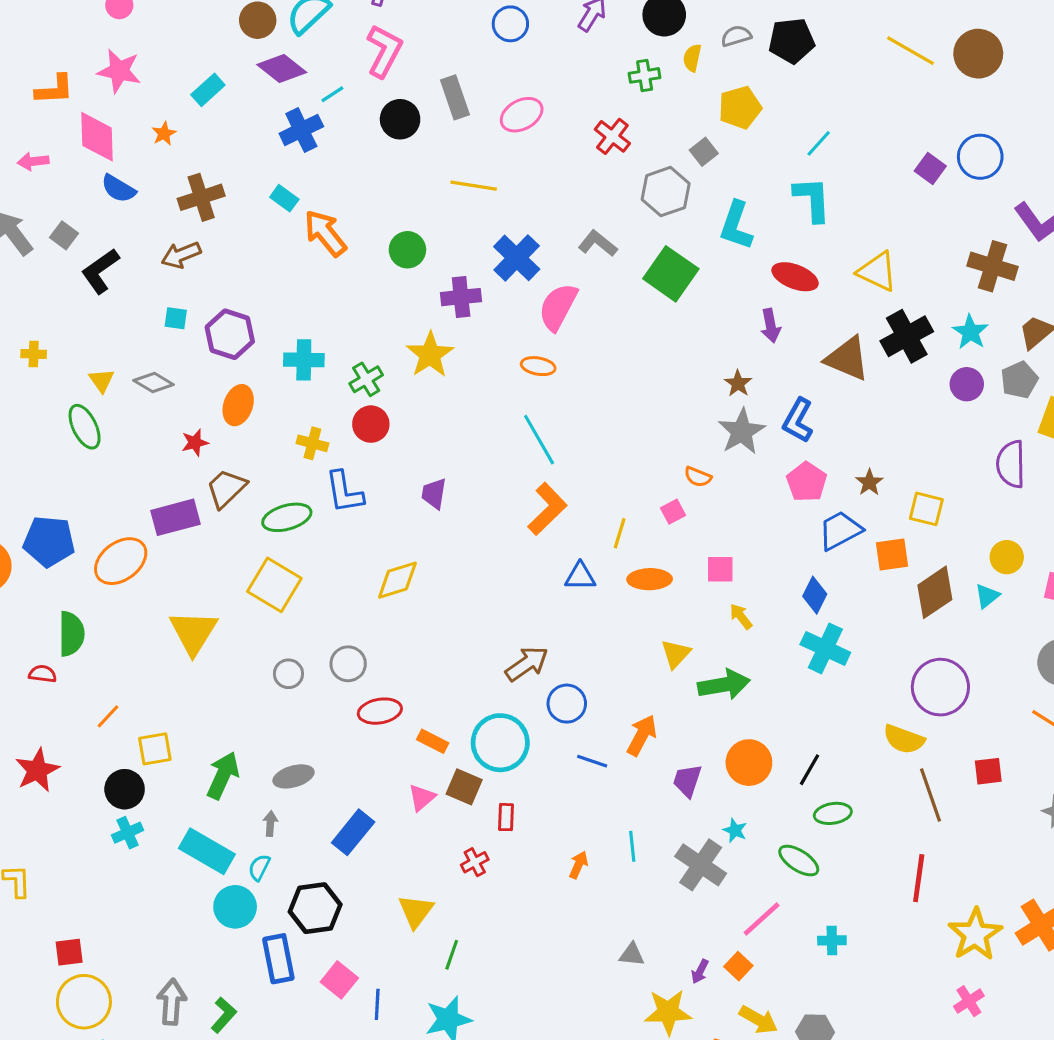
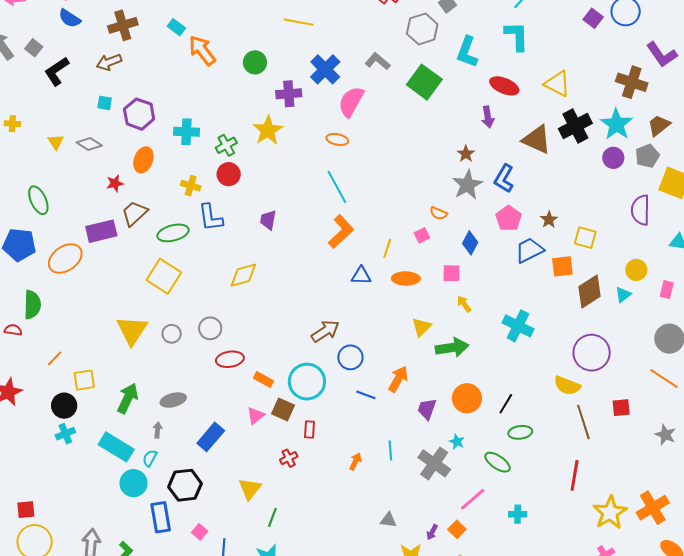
cyan star: (970, 332) -> (616, 124), size x1.4
green ellipse: (85, 427) -> (38, 200), moved
blue diamond: (815, 595) -> (470, 243), moved
yellow triangle: (193, 632) -> (132, 330), moved
pink square: (339, 980) -> (200, 532), size x0.7

